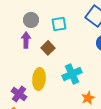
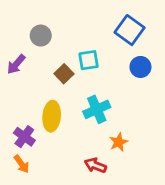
cyan square: (59, 24) -> (89, 60), moved
purple arrow: (26, 40) -> (16, 64), moved, turned -140

